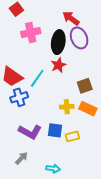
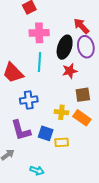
red star: (59, 65) -> (70, 71), moved
cyan line: (37, 78) -> (40, 62), moved, turned -42
blue cross: (19, 97) -> (29, 100), moved
purple L-shape: (30, 132) -> (21, 130), turned 35

